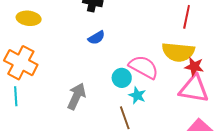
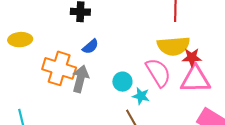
orange cross: (21, 63) -> (59, 68), moved
pink semicircle: (144, 67) -> (158, 72), moved, turned 40
gray arrow: (76, 96) -> (80, 79), moved

